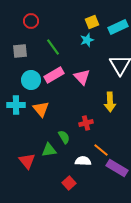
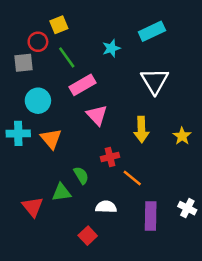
red circle: (31, 21) -> (38, 42), moved
yellow square: (92, 22) -> (59, 25), moved
pink rectangle: (54, 75) -> (82, 85), moved
pink triangle: (82, 77) -> (97, 115), moved
orange line: (101, 150) -> (132, 178), moved
purple rectangle: (117, 168) -> (151, 216), turned 60

